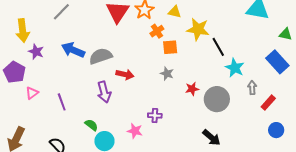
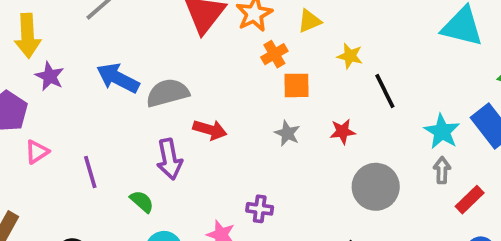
yellow triangle: (175, 12) -> (309, 21), turned -40
yellow star: (198, 29) -> (350, 56), size x0.6
cyan star: (235, 68) -> (442, 132), moved
red star: (192, 89) -> (343, 132), moved
green semicircle: (91, 125) -> (142, 201), moved

